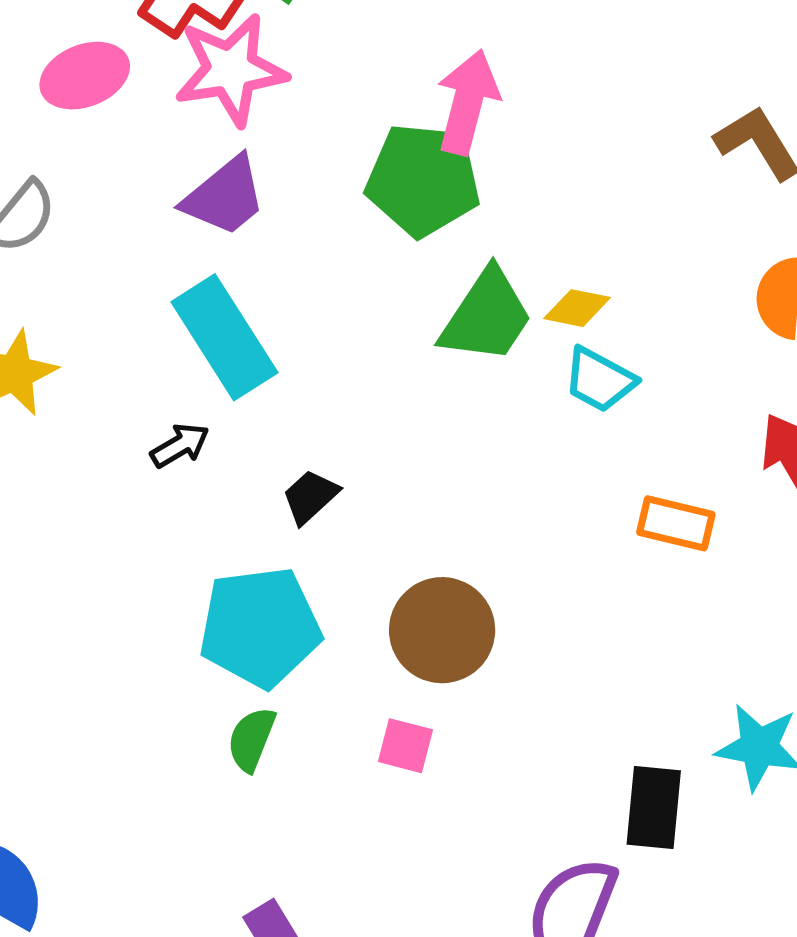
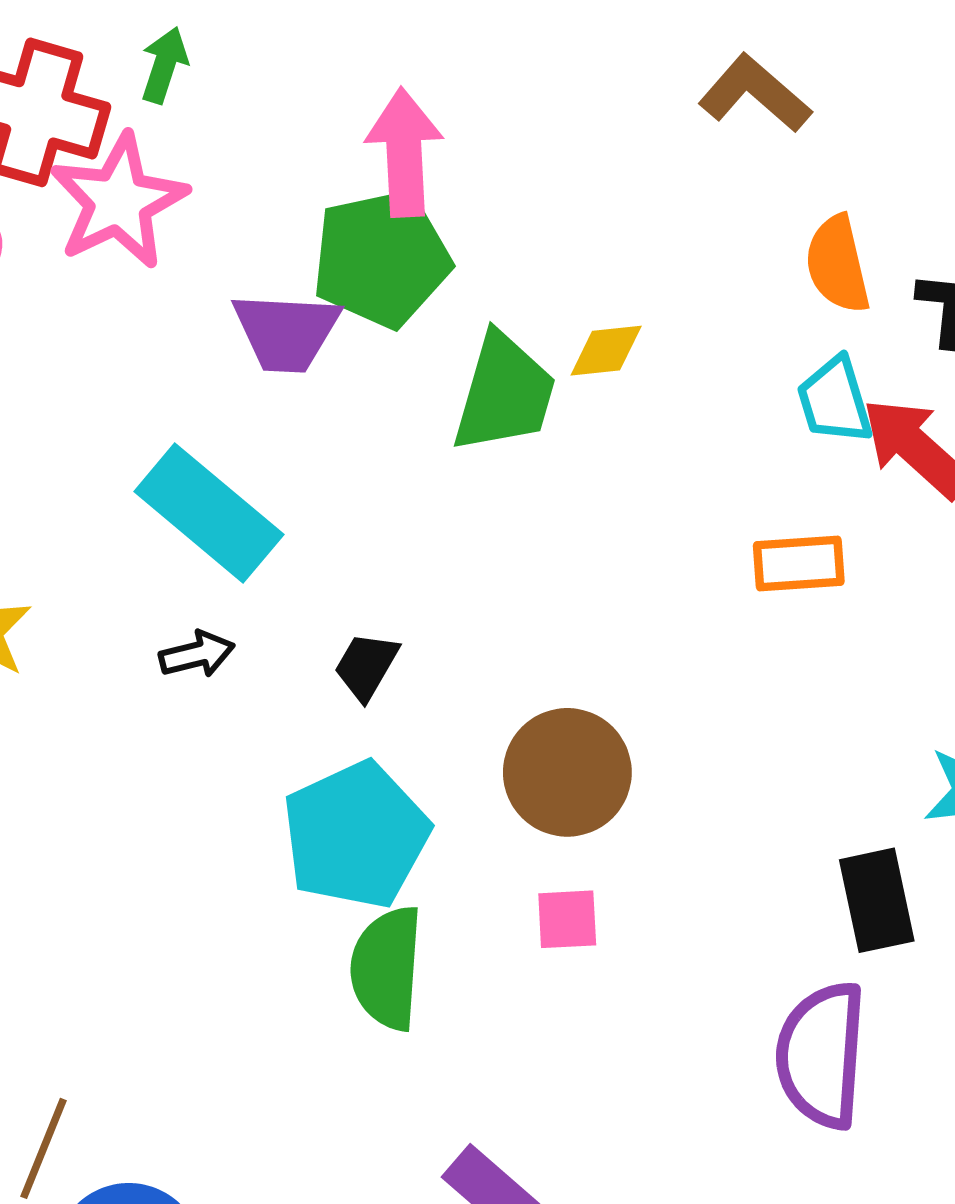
purple trapezoid: (225, 196) -> (286, 332), moved, turned 60
cyan trapezoid: (600, 380) -> (835, 401), moved, turned 62
black arrow: (180, 445) -> (197, 654), turned 34
green semicircle: (251, 739) -> (387, 968), size x1.5

